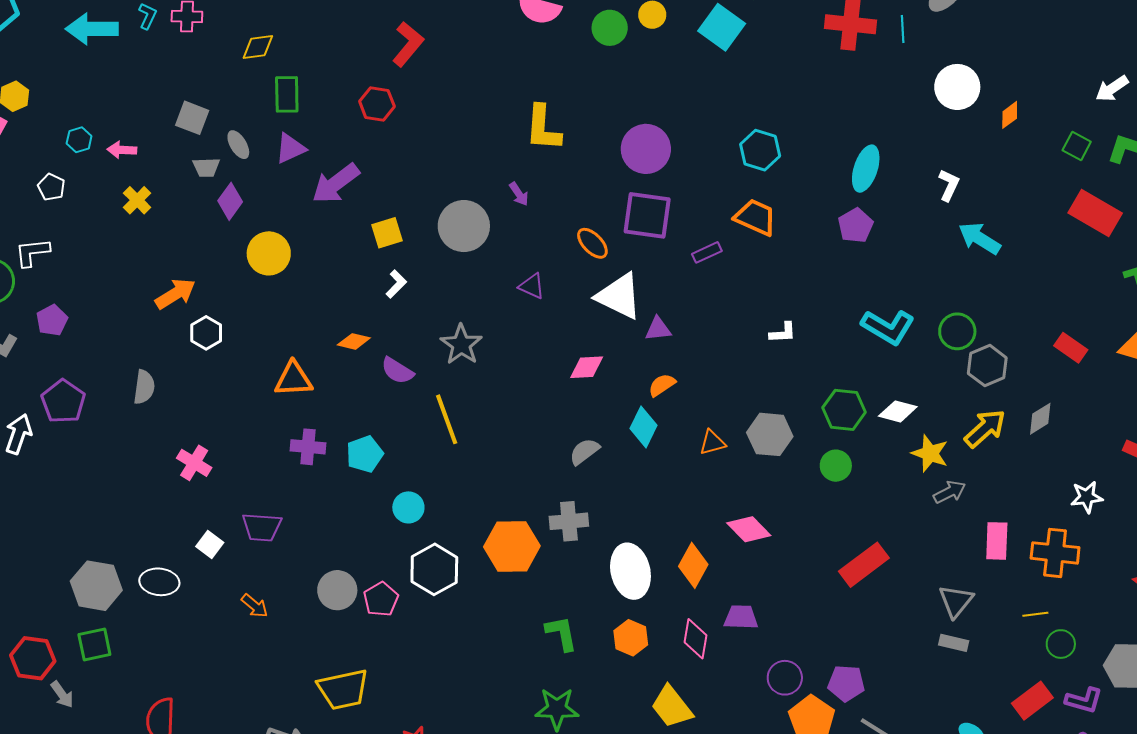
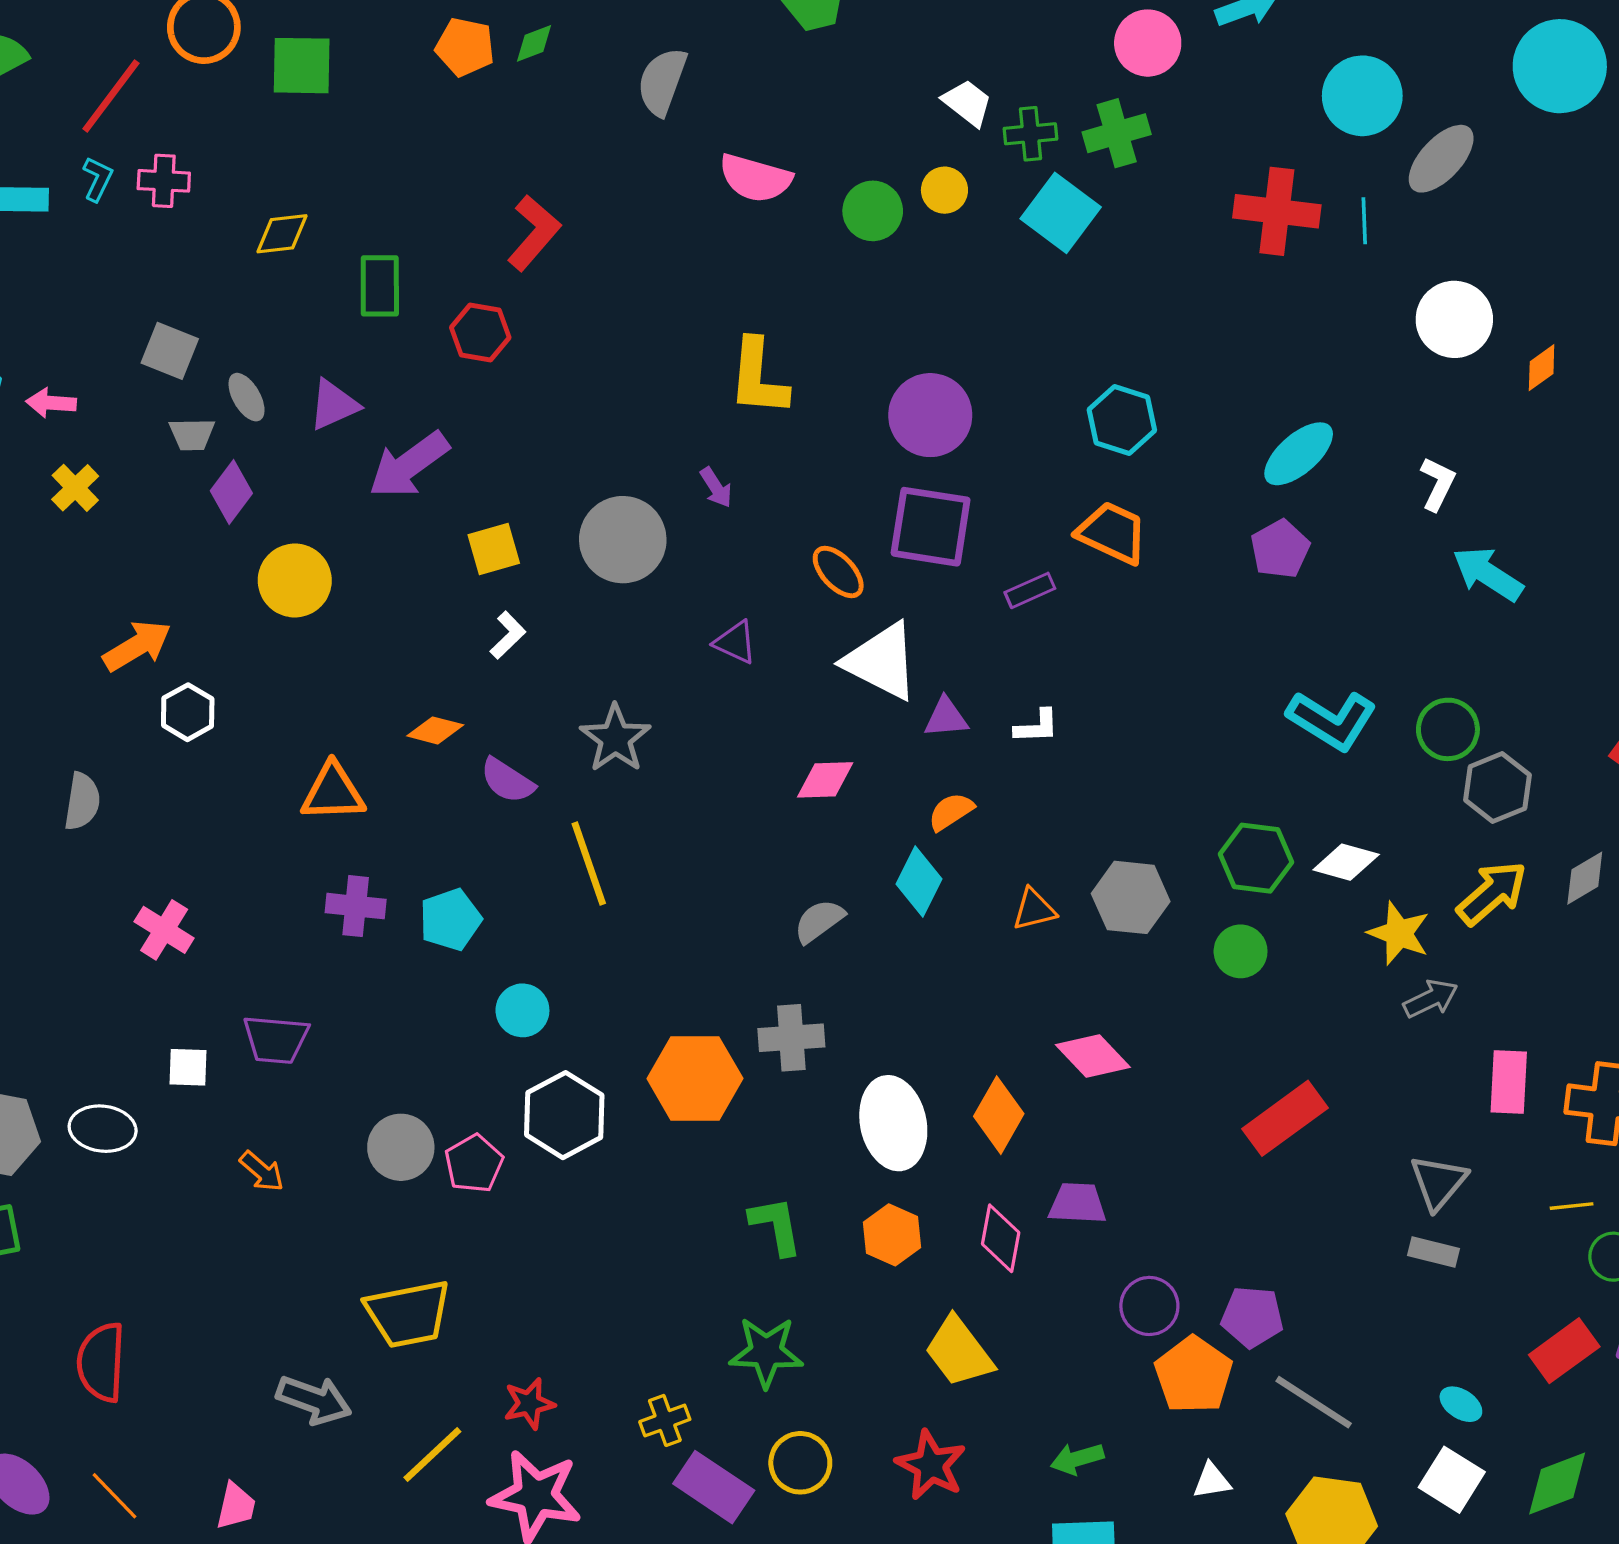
green rectangle: (287, 94) -> (380, 286), moved
cyan ellipse: (866, 169) -> (1299, 454), turned 30
white L-shape: (783, 333) -> (1037, 727), moved
white square: (210, 544) -> (188, 1067), turned -36

